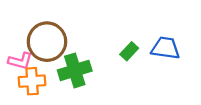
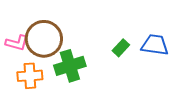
pink L-shape: (20, 61) -> (17, 43), moved

